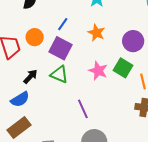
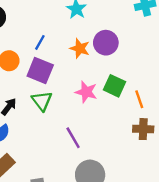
purple circle: (133, 41) -> (106, 43), moved
green triangle: (59, 74) -> (42, 101), turned 36

